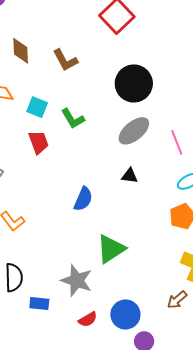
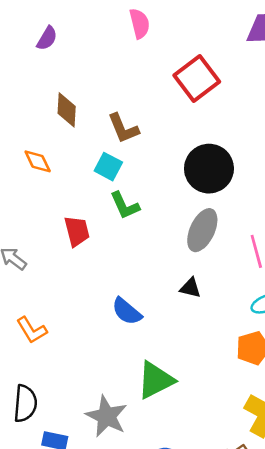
cyan square: (37, 107) -> (108, 167), moved
gray ellipse: (134, 131) -> (202, 230), turned -32
blue semicircle: (83, 199) -> (127, 311), turned 100

